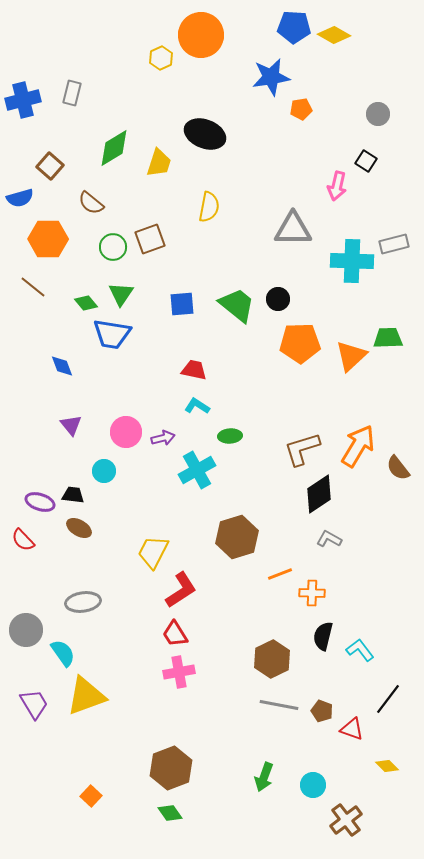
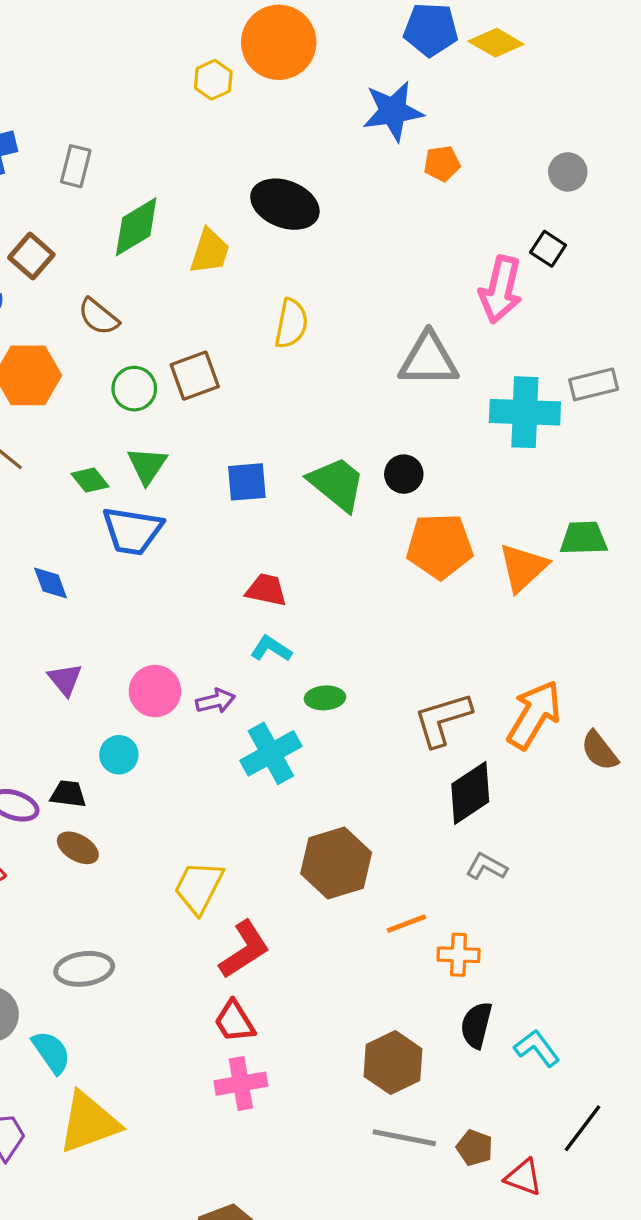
gray rectangle: (72, 93) -> (76, 166), moved
pink arrow: (337, 186) -> (501, 290), size x1.4

